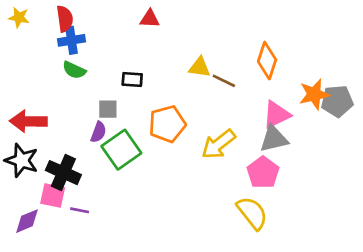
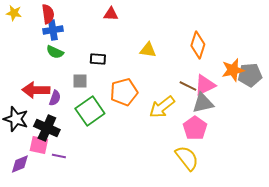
brown line: (224, 81) -> (188, 86), moved
red arrow: (28, 121) -> (36, 90), moved
purple semicircle: (98, 132) -> (55, 98), moved

